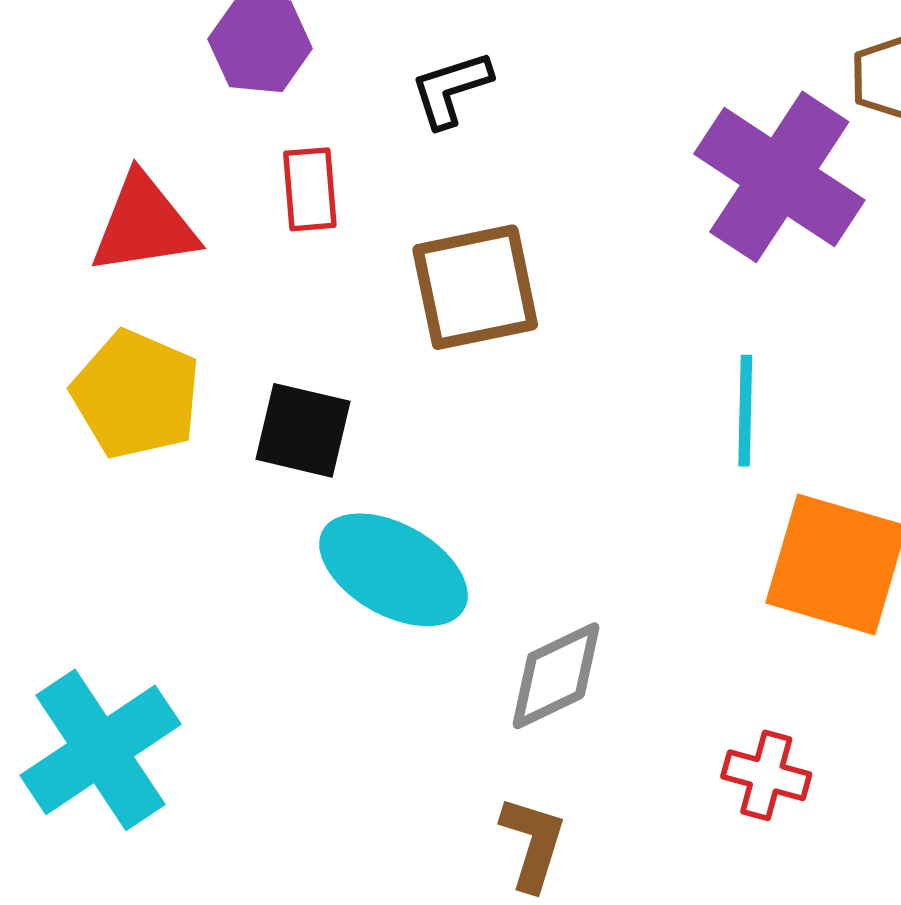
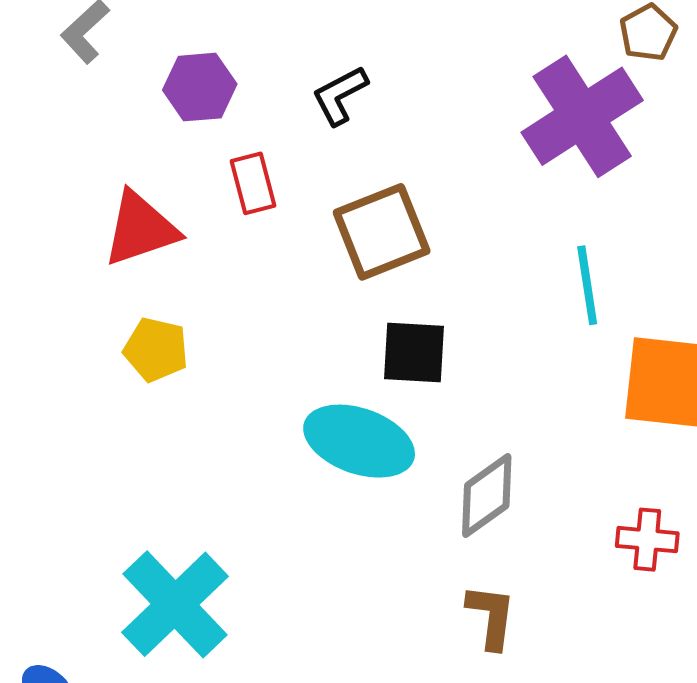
purple cross: (779, 177) -> (582, 116), turned 34
yellow pentagon: (136, 395) -> (156, 350), size x0.7
black square: (303, 430) -> (414, 352), moved

